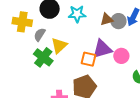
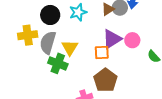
gray semicircle: (40, 35) -> (48, 43), size x1.6

